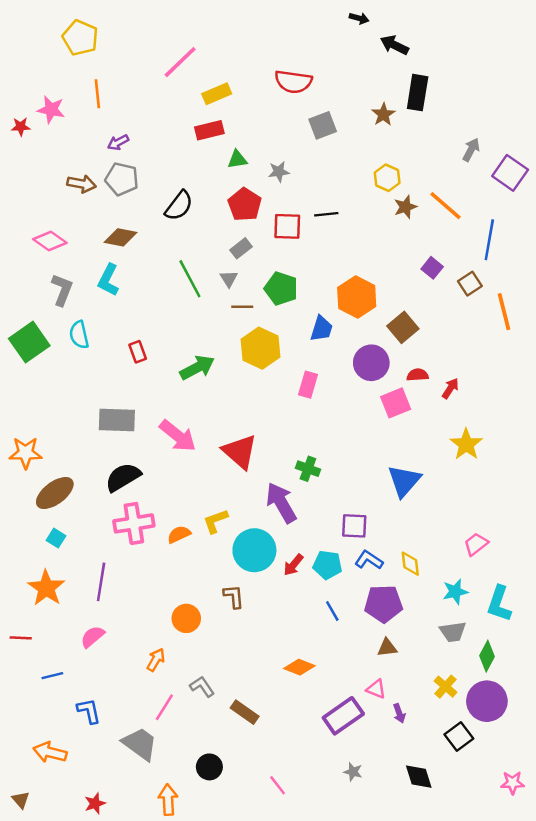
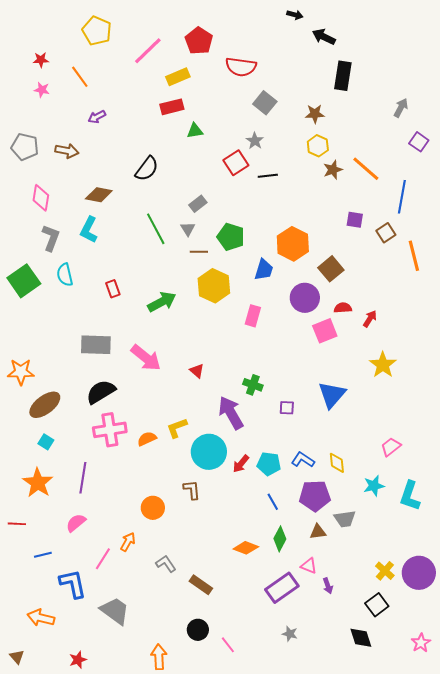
yellow pentagon: (80, 38) -> (97, 31), moved
orange line: (97, 94) -> (80, 77), turned -30
pink star: (51, 110) -> (42, 90), size x0.7
brown star: (383, 114) -> (315, 114), moved, turned 30
gray square: (323, 125) -> (265, 103), turned -30
red star: (21, 127) -> (41, 60), moved
gray arrow: (471, 150) -> (401, 108), moved
gray star: (279, 172) -> (255, 141), moved, turned -30
purple square: (510, 173) -> (419, 142), size x0.7
gray pentagon: (122, 179) -> (25, 147), moved
red pentagon: (245, 205) -> (199, 41), moved
red square: (287, 226) -> (236, 163), moved, turned -35
pink diamond: (50, 241) -> (41, 198), turned 64
purple square: (432, 268) -> (355, 220), turned -30
red triangle: (240, 452) -> (197, 371), size x0.5
purple square: (354, 526) -> (287, 408), moved, size x0.7
gray trapezoid: (453, 632) -> (345, 519), moved
green diamond: (487, 656) -> (280, 539), moved
yellow cross: (446, 687) -> (385, 571), moved
purple circle: (487, 701) -> (419, 573), moved
pink line: (164, 707) -> (103, 559), moved
blue L-shape: (89, 711) -> (73, 584), size x1.4
black circle: (209, 767) -> (198, 630), moved
black diamond: (419, 777) -> (361, 638), moved
pink star: (512, 783) -> (421, 643), turned -30
orange arrow: (168, 800) -> (159, 657), moved

